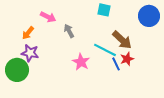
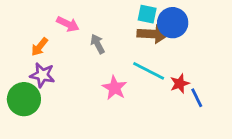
blue circle: (149, 16) -> (173, 23), moved
brown arrow: (122, 40) -> (153, 34), moved, turned -40
blue line: (116, 64) -> (197, 98), moved

